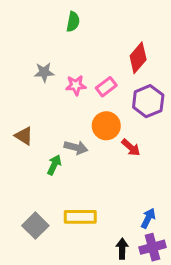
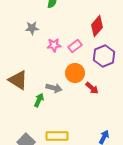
gray star: (44, 72) -> (32, 28), moved
brown triangle: (24, 136) -> (18, 80), size x1.5

